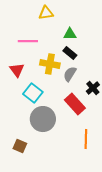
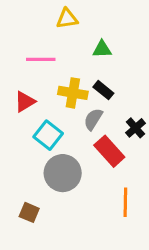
black rectangle: (70, 53) -> (103, 90), moved
red triangle: (17, 70) -> (25, 102), turned 35
gray semicircle: (70, 74) -> (93, 119), moved

